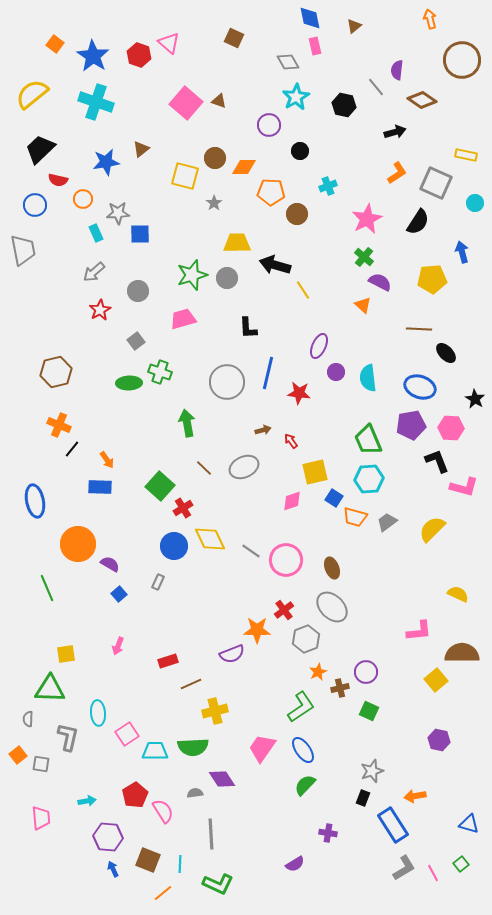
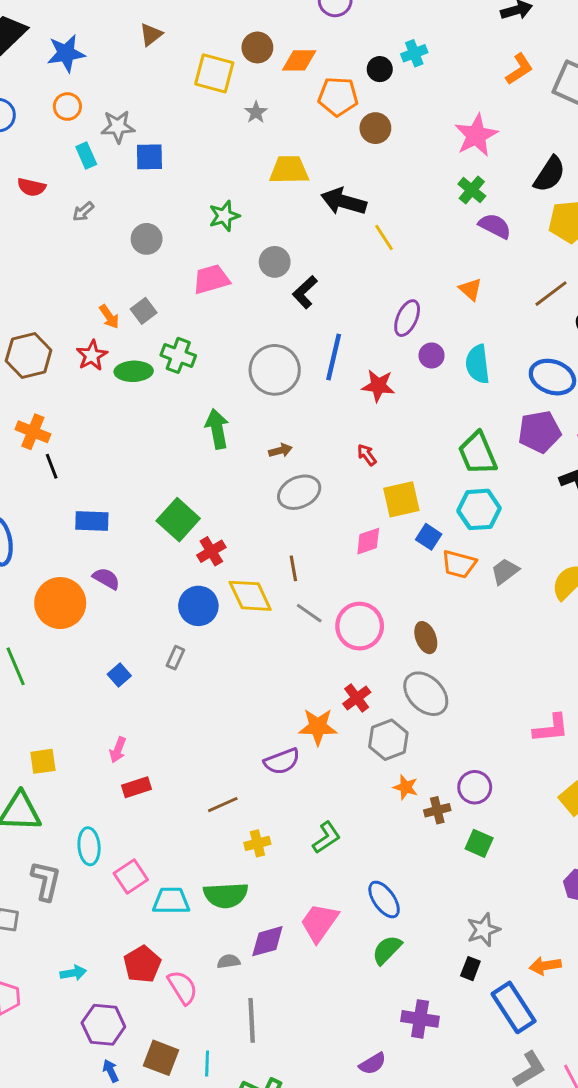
black circle: (300, 151) -> (380, 69), moved
blue star: (106, 162) -> (66, 53), moved
red semicircle: (58, 180) -> (31, 187), moved
cyan cross: (328, 186) -> (414, 53), moved
black semicircle: (418, 222) -> (550, 174), moved
gray arrow: (94, 272) -> (83, 212), size x0.7
green star: (192, 275) -> (224, 216), size x0.7
gray circle: (227, 278) -> (275, 262), moved
orange triangle: (363, 305) -> (470, 289), moved
red star: (100, 310) -> (92, 355), moved
black L-shape: (248, 328) -> (305, 292), turned 50
brown line: (419, 329) -> (551, 294), turned -40
brown arrow: (263, 430) -> (280, 450), moved
black line: (72, 449) -> (52, 466), turned -60
orange arrow: (107, 460) -> (109, 317), moved
brown line: (204, 468) -> (293, 568), moved, turned 36
purple semicircle: (110, 564) -> (106, 579), moved
red rectangle: (168, 661) -> (137, 787), moved
orange star: (318, 672) -> (406, 787), turned -30
green L-shape: (301, 707) -> (326, 838), moved, size x0.7
yellow cross: (215, 711) -> (257, 843), size x0.7
pink trapezoid: (262, 748) -> (319, 923), moved
purple diamond: (222, 779) -> (267, 941), turned -72
purple cross: (328, 833) -> (420, 1019), size x1.4

